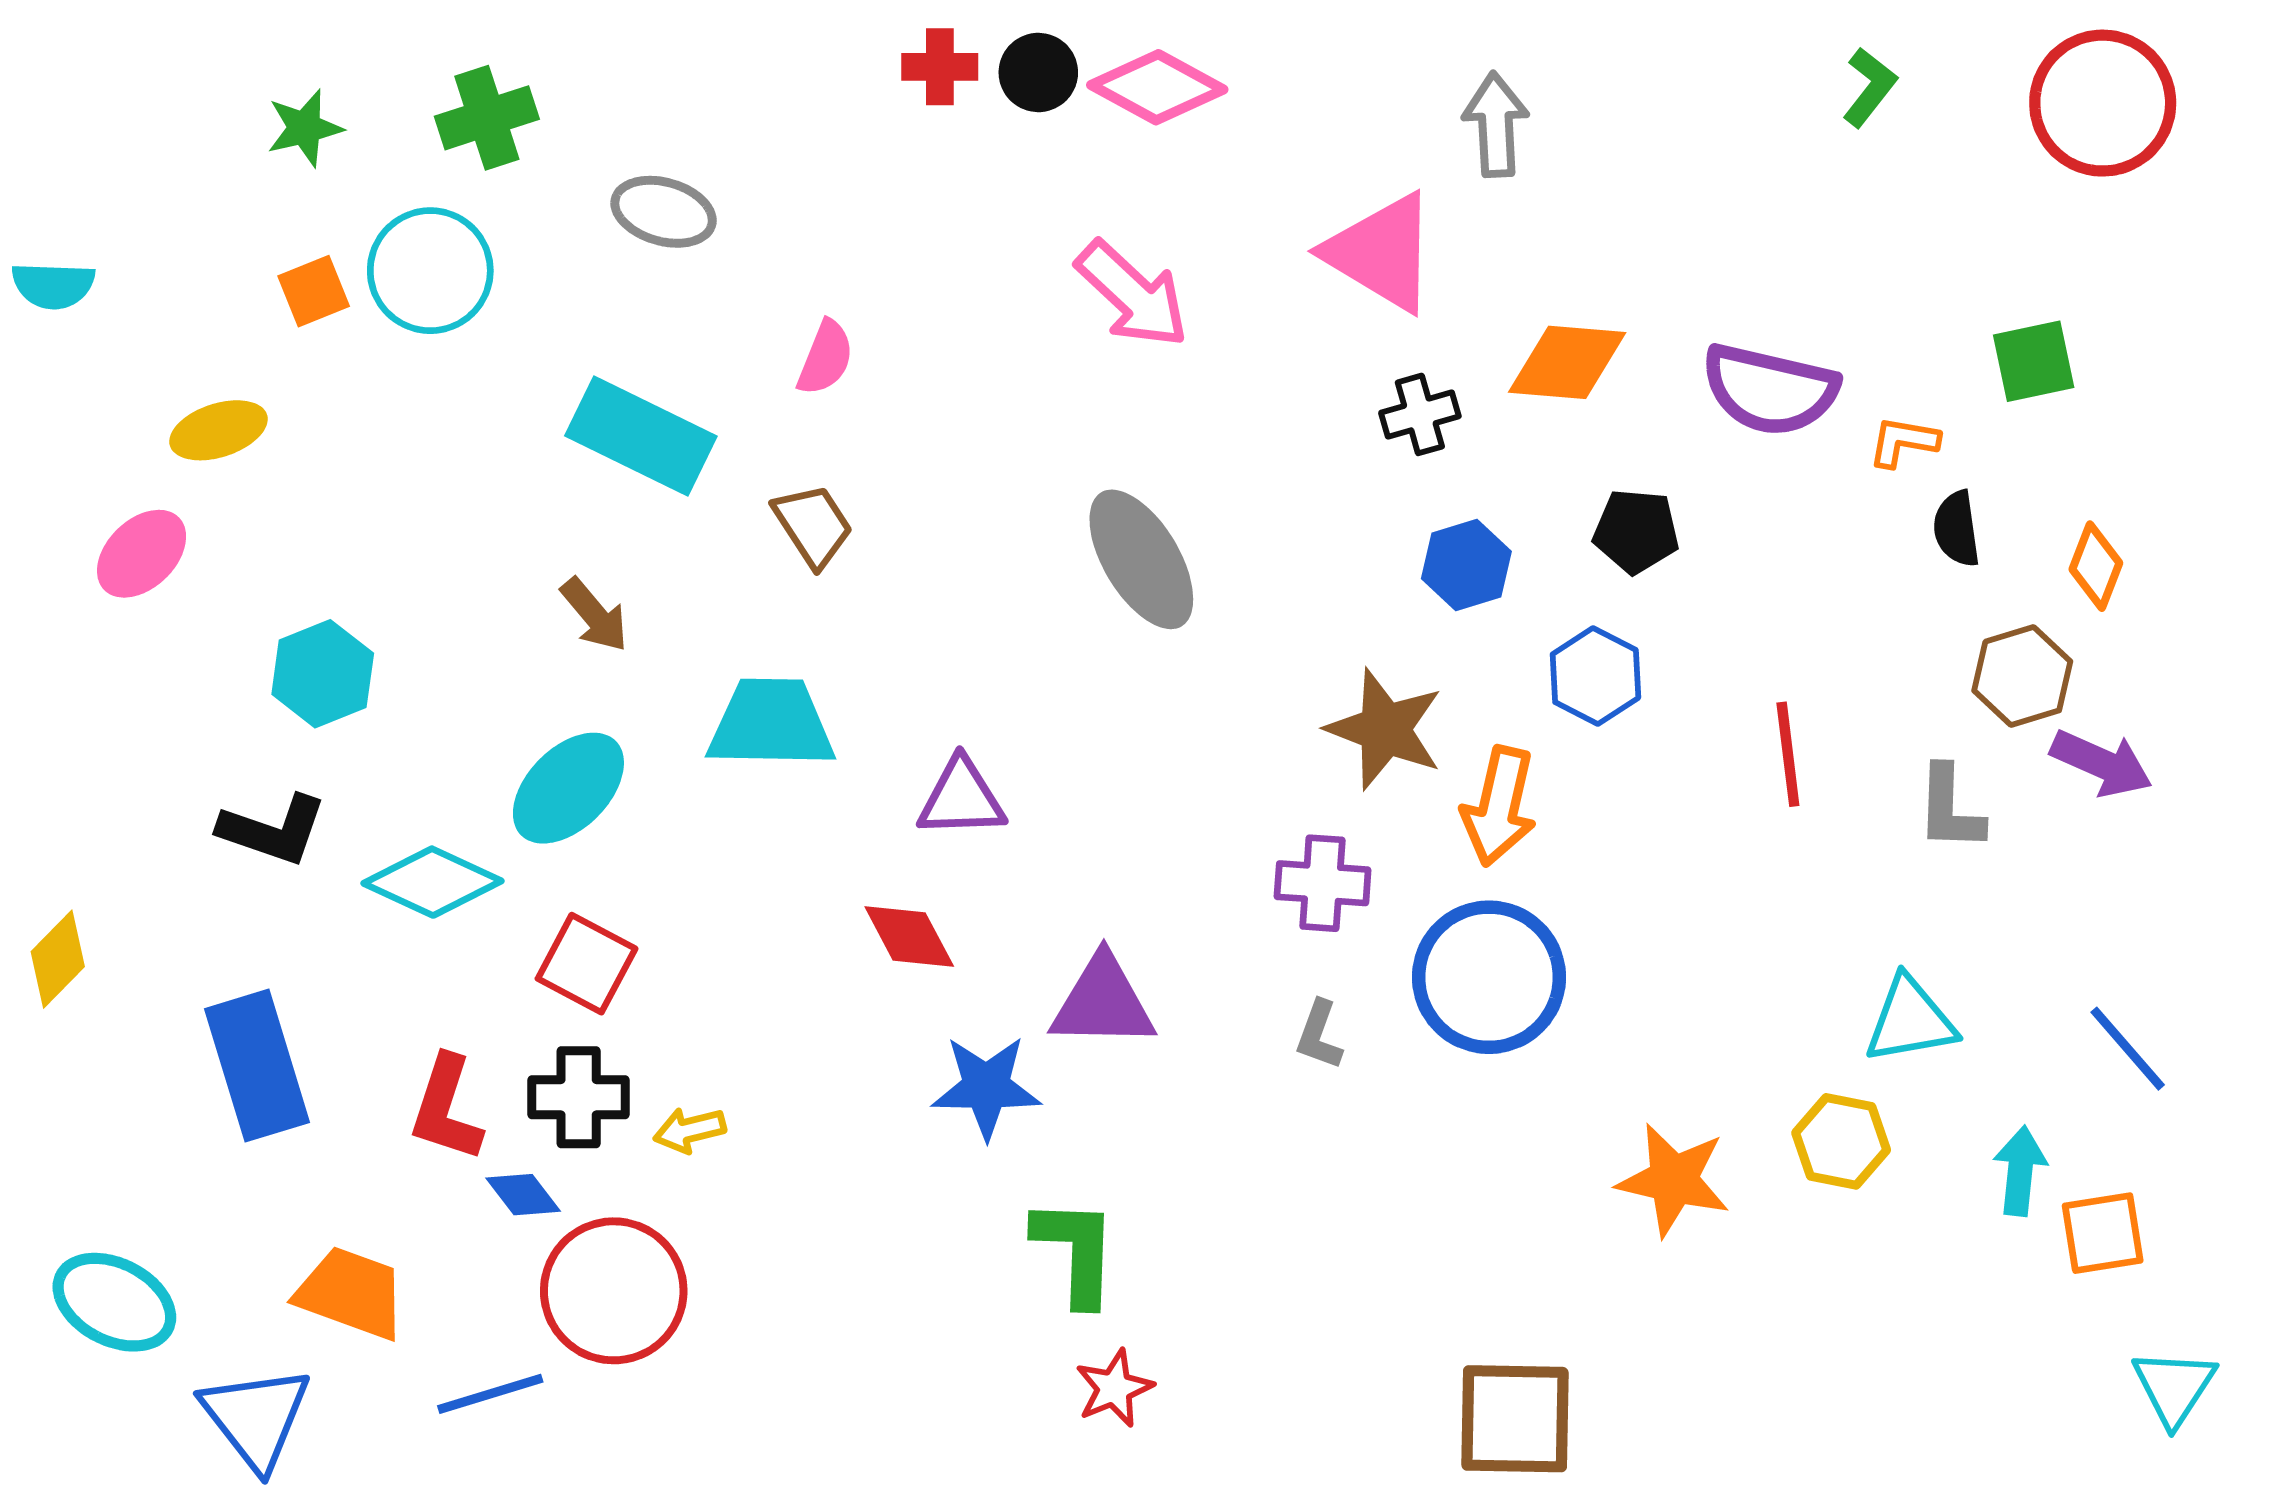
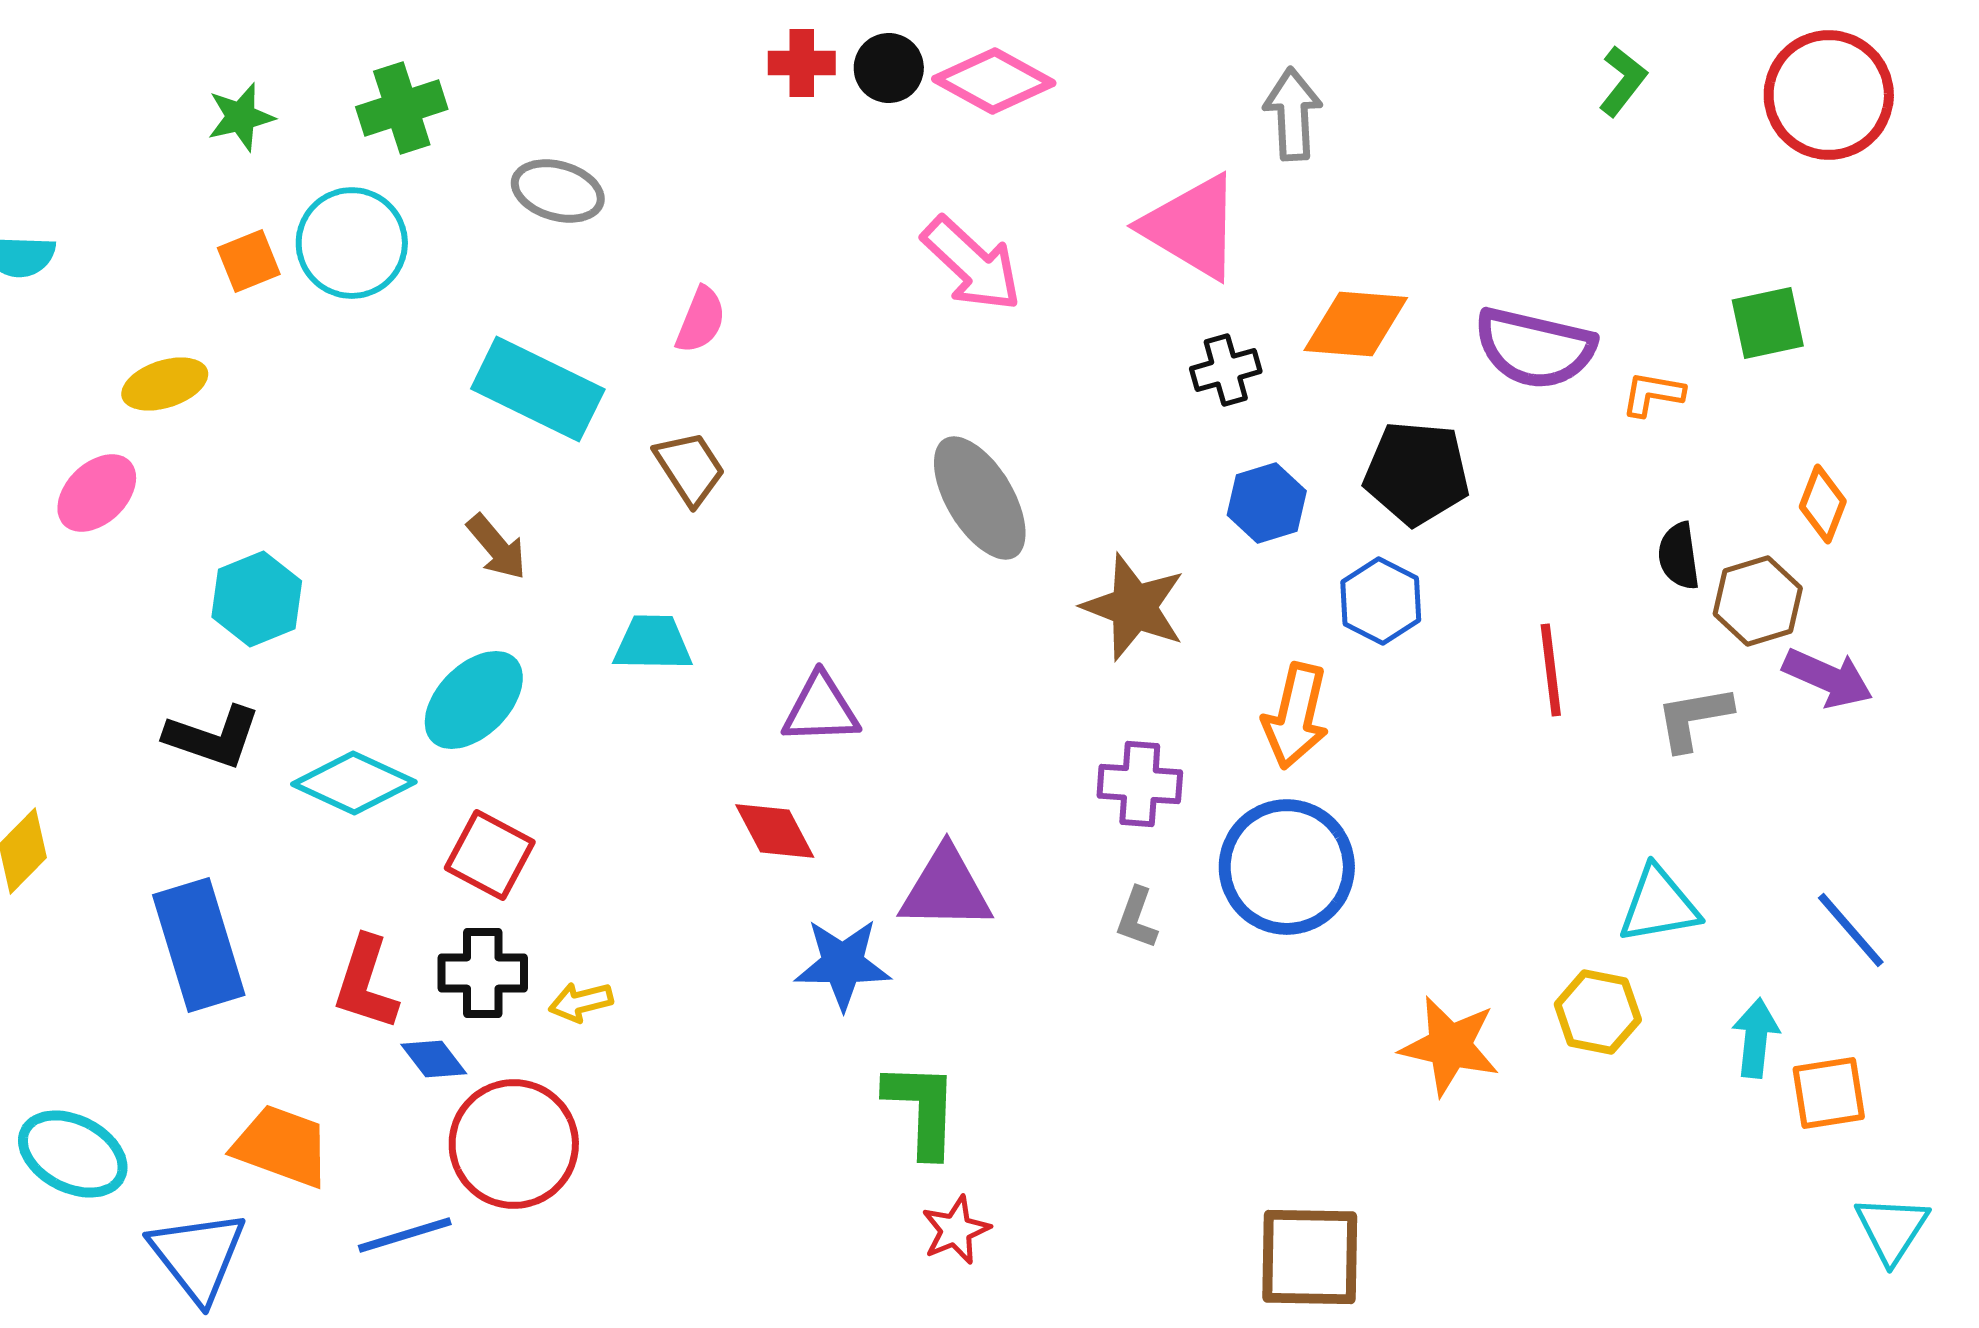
black semicircle: (1957, 529) -> (1679, 556), moved
black pentagon: (1636, 531) -> (1417, 473), size x1.4
cyan trapezoid: (771, 724) -> (653, 643), size x0.7
brown star: (1385, 729) -> (1134, 607), moved
gray L-shape: (1950, 808) -> (1694, 718), turned 78

